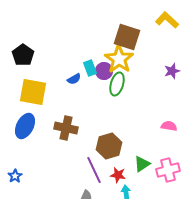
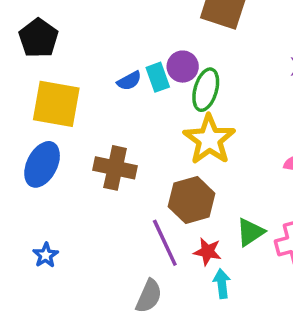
yellow star: (119, 59) -> (209, 139), moved
cyan rectangle: (90, 68) -> (158, 77), moved
blue star: (15, 176) -> (46, 255), moved

